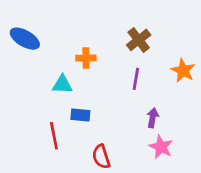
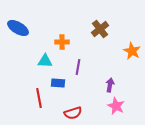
purple line: (136, 79) -> (78, 67), moved
red semicircle: (101, 157) -> (73, 113), turned -90

